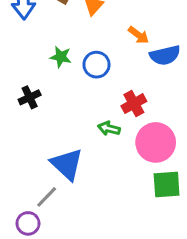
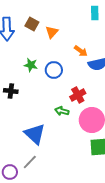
black cross: (30, 97) -> (11, 91), turned 32
gray line: (47, 197) -> (30, 162), moved

